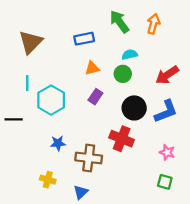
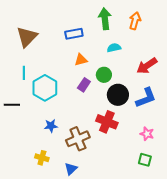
green arrow: (119, 22) -> (105, 19), turned 30
green circle: (123, 74) -> (104, 75), moved
brown cross: (89, 158) -> (78, 139), turned -30

